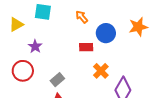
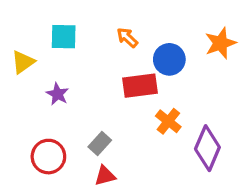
red rectangle: (86, 47) -> (140, 86), size x1.5
red circle: (23, 71) -> (48, 157), moved

